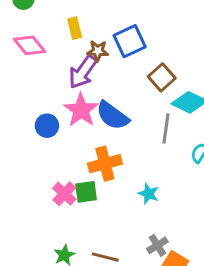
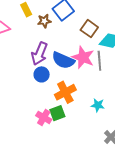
purple arrow: (83, 72) -> (39, 54), moved
pink star: (81, 110) -> (83, 57), moved
blue circle: (47, 126) -> (42, 74), moved

